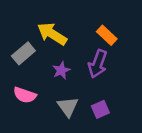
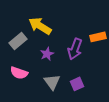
orange rectangle: (107, 35) -> (98, 37), moved, turned -56

